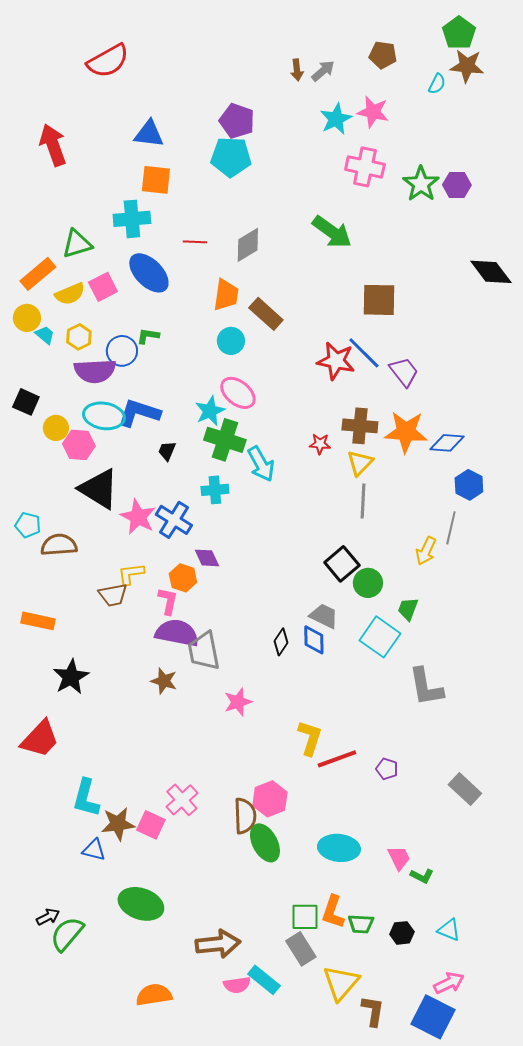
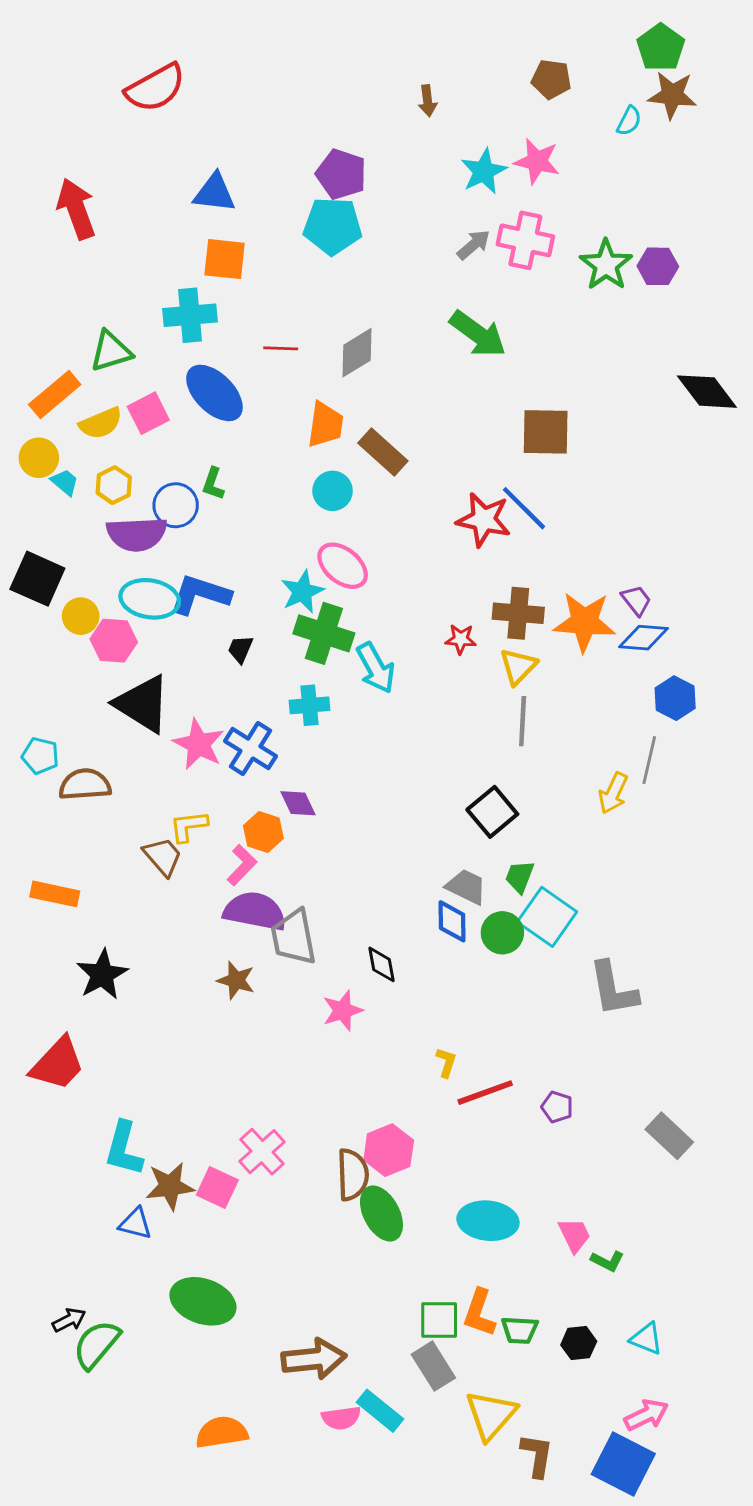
gray arrow: (323, 71) -> (474, 245), moved
green L-shape: (148, 336) -> (213, 484), turned -80
purple trapezoid: (404, 372) -> (636, 600), moved, size x0.7
black square: (26, 402) -> (37, 579), size x1.4
green circle: (368, 583) -> (502, 933), moved
brown trapezoid: (113, 595) -> (163, 857), turned -120
pink L-shape: (168, 601) -> (242, 865), turned 32
green trapezoid: (408, 609) -> (520, 877), moved
black diamond: (281, 642) -> (381, 964), moved, turned -44
yellow L-shape: (310, 738) -> (446, 1062), size x0.6

